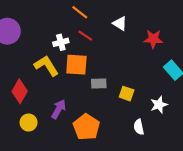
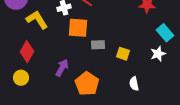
yellow L-shape: (46, 66) -> (37, 20), moved
white star: (159, 105) -> (158, 54), moved
yellow circle: (29, 123) -> (21, 78), moved

